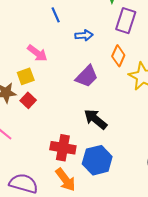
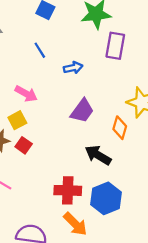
orange diamond: (118, 56) -> (120, 128), moved

